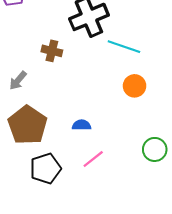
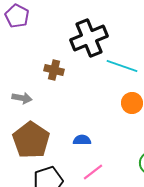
gray arrow: (18, 81) -> (22, 98), turned -120

